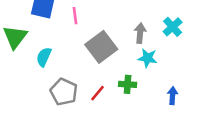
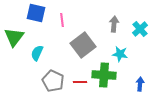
gray arrow: (140, 33) -> (114, 24), moved
green cross: (128, 84) -> (104, 75), size x1.6
red line: (98, 93) -> (80, 82), turned 48

